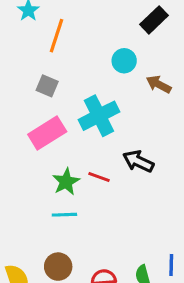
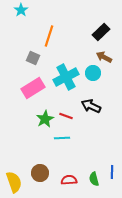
black rectangle: (154, 20) -> (101, 32), moved
orange line: (57, 36) -> (49, 36), moved
cyan circle: (124, 61) -> (93, 73), moved
cyan line: (64, 215) -> (62, 138), moved

